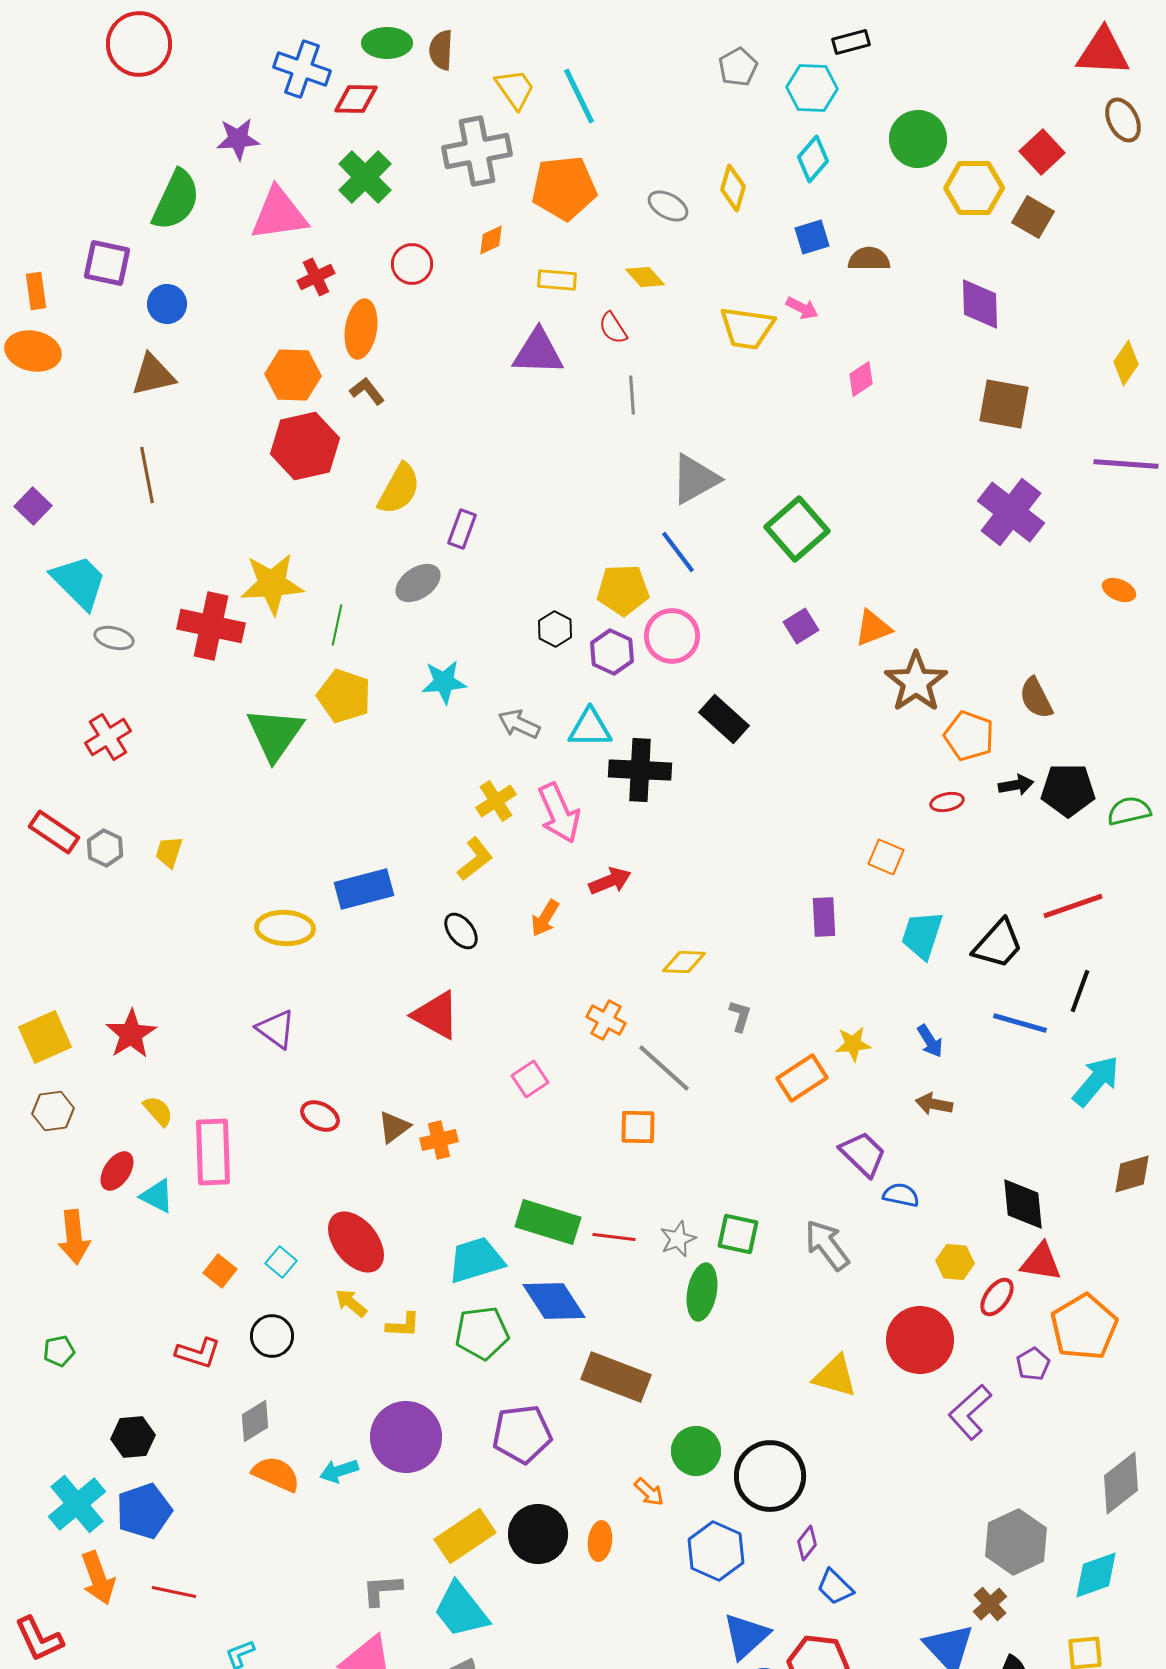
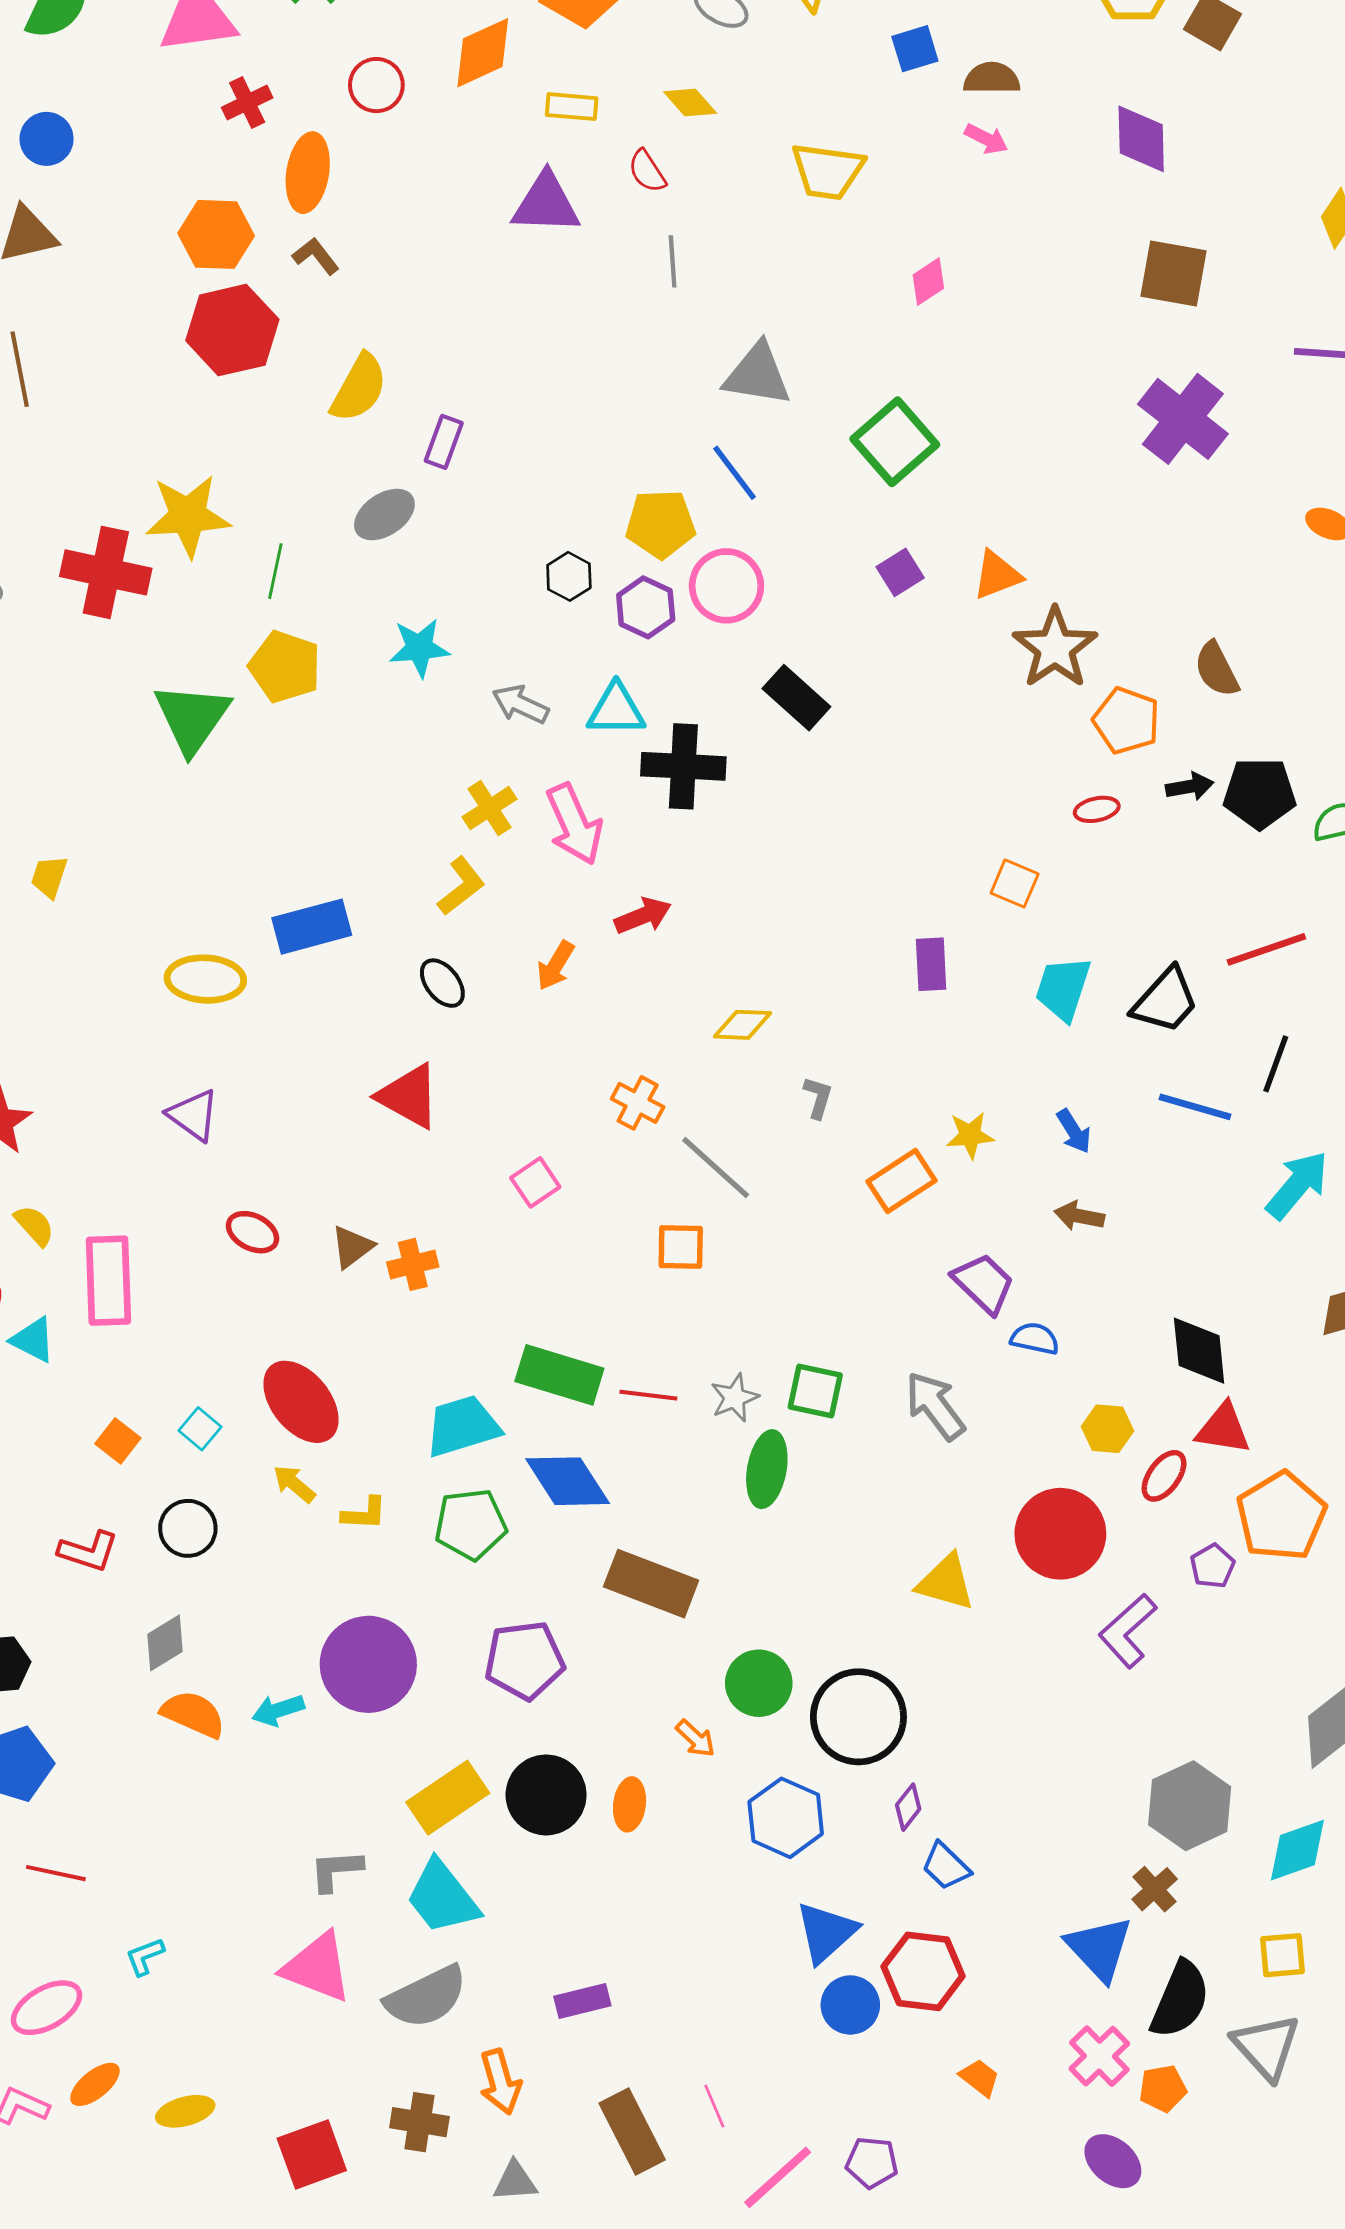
orange diamond: (491, 240) -> (483, 53), size x1.8
pink arrow: (802, 308) -> (986, 139), moved
pink diamond: (861, 379) -> (928, 282), moved
gray triangle: (695, 479) -> (757, 374), turned 38

